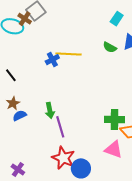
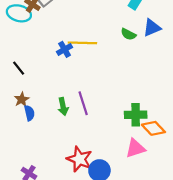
blue semicircle: (20, 116) -> (29, 113), turned 104
purple line: (60, 127) -> (83, 103), moved
pink triangle: (114, 149) -> (135, 148), turned -36

